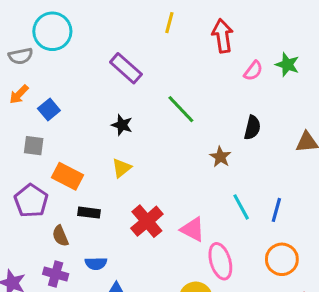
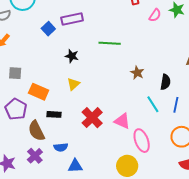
purple rectangle: (126, 68) -> (72, 19), turned -50
blue square: (49, 109) -> (48, 29), moved
green line: (181, 109) -> (110, 43), turned -40
black semicircle: (252, 128) -> (165, 82), moved
brown semicircle: (60, 236) -> (36, 131), size x1.5
purple cross: (56, 274) -> (35, 156), turned 35

